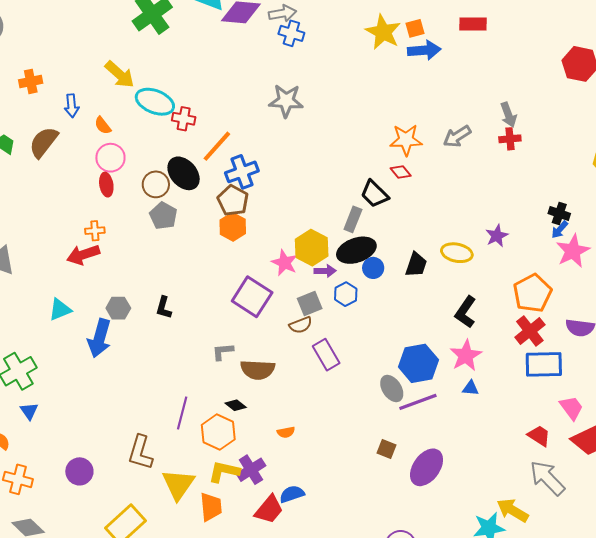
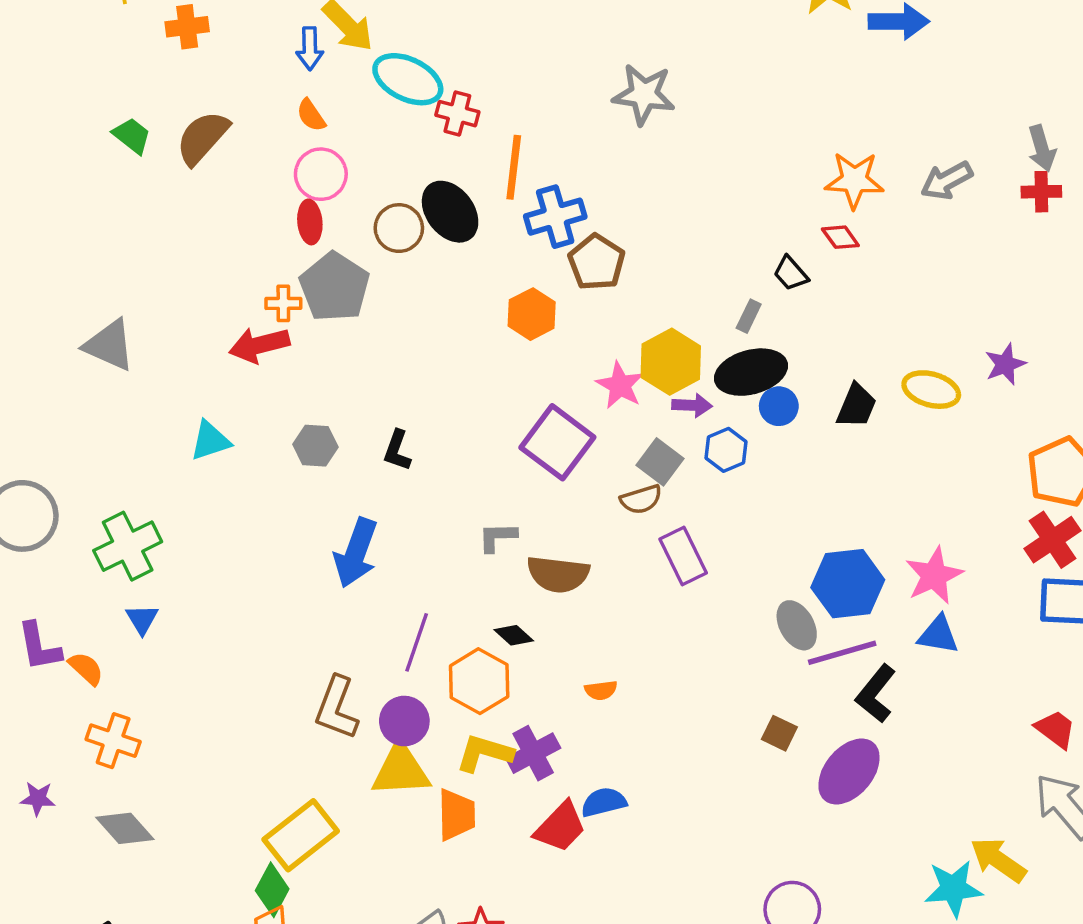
blue arrow: (72, 106) -> (310, 48), moved
orange line: (217, 146) -> (514, 167), turned -39
black trapezoid: (375, 194) -> (791, 273), size x0.7
brown pentagon: (233, 200) -> (597, 262), moved
gray pentagon: (163, 216) -> (335, 287), moved, size x1.4
gray rectangle: (353, 219) -> (749, 316), size x0.7
gray square: (310, 303) -> (660, 462), turned -35
black L-shape: (466, 312) -> (876, 694), moved
blue arrow: (99, 338) -> (356, 553), moved
blue triangle: (471, 388) -> (938, 635), size x1.4
purple circle: (79, 471) -> (404, 721), moved
yellow triangle: (178, 484) -> (401, 770), turned 48

